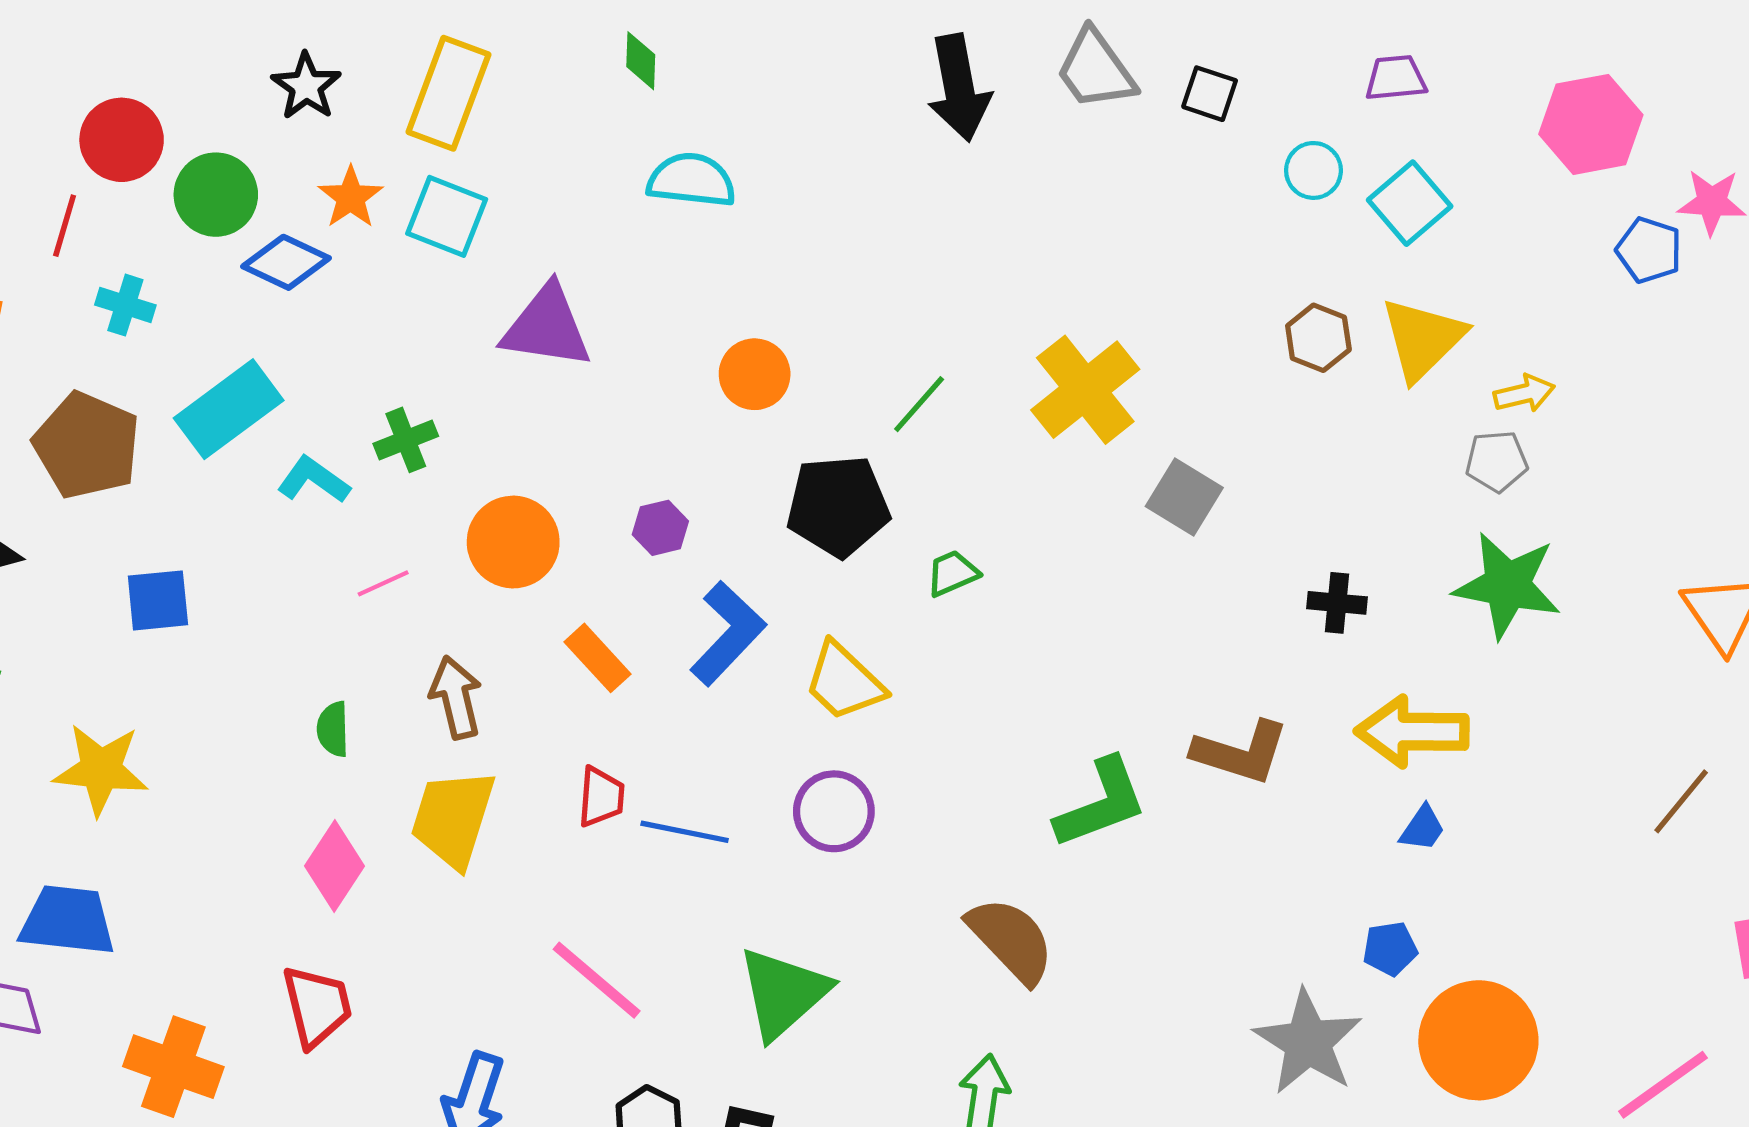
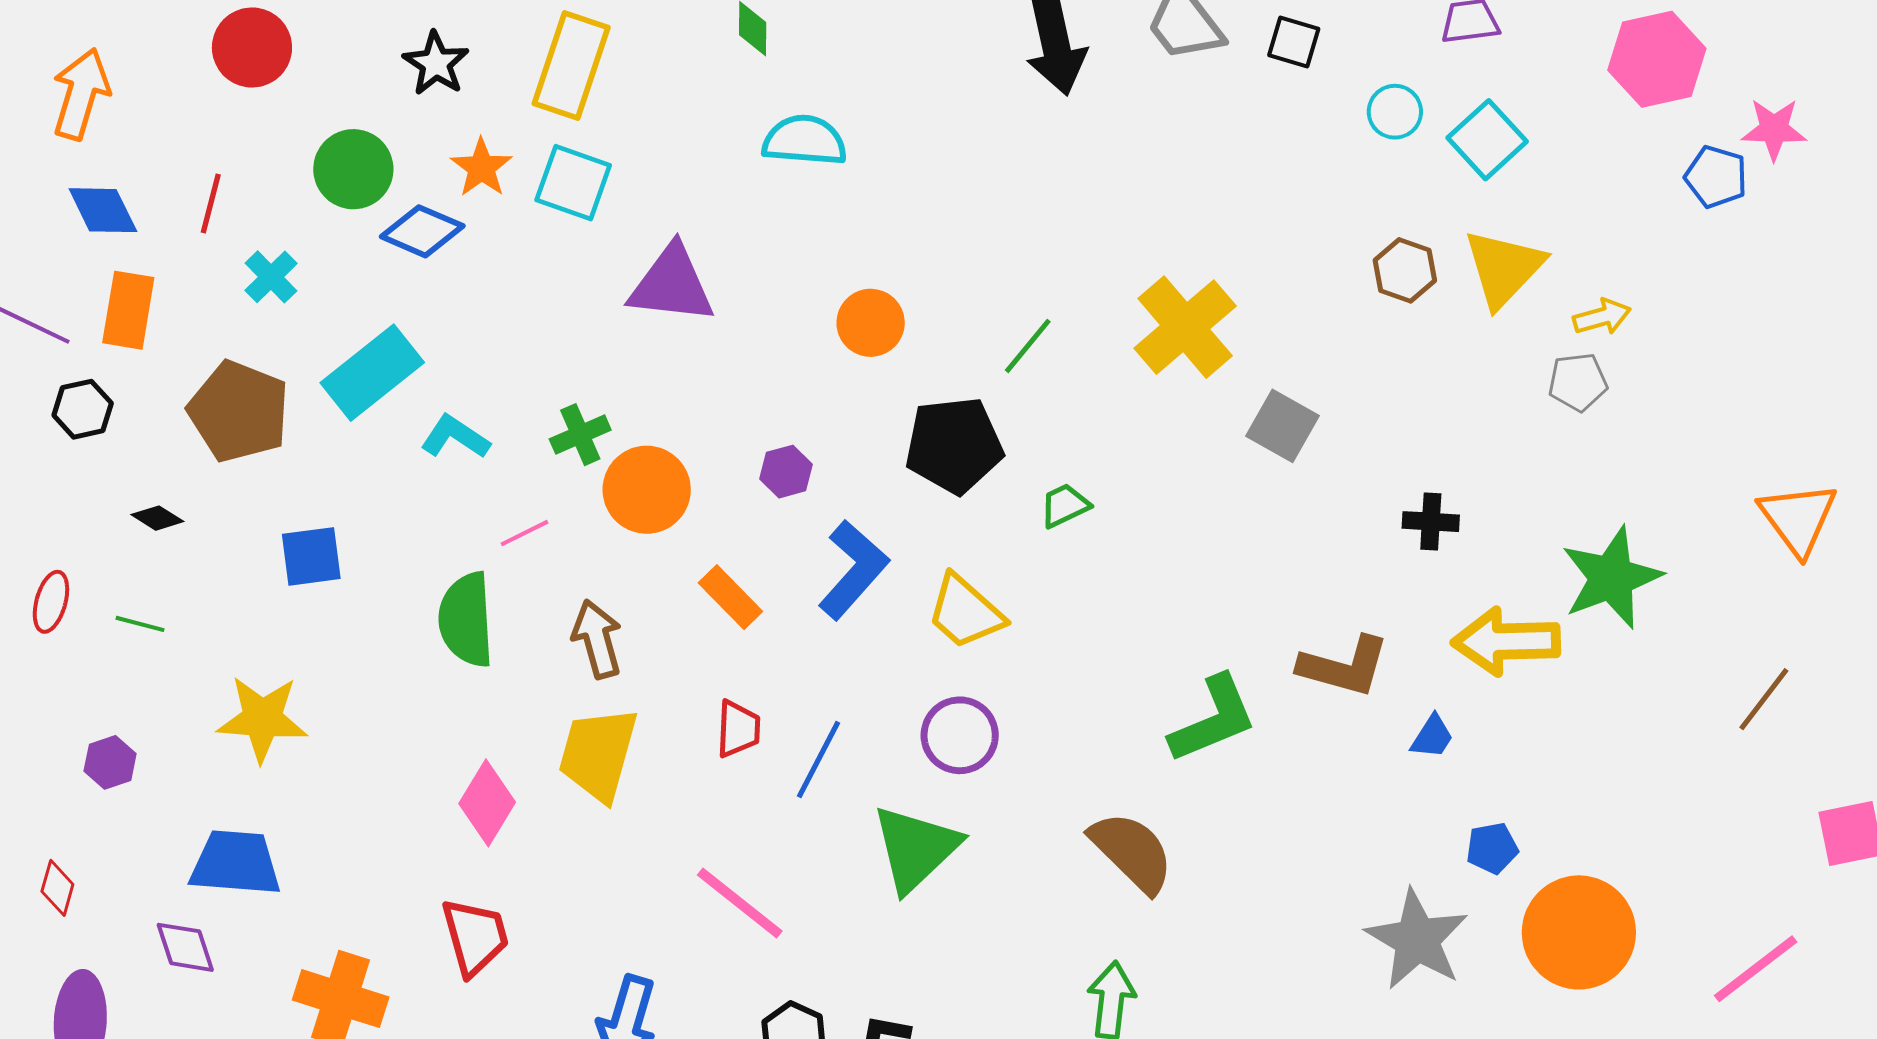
red circle: (122, 140) -> (252, 48), moved
cyan cross: (125, 305) -> (271, 277), turned 30
green cross: (406, 440) -> (580, 435), moved
green star: (1507, 585) -> (1611, 578), moved, turned -30
green semicircle: (333, 729) -> (466, 620), moved, size x1.8
blue trapezoid: (1422, 828) -> (1432, 737), moved
blue line: (685, 832) -> (819, 759), turned -72
green triangle: (783, 993) -> (916, 848), moved

